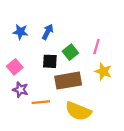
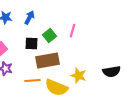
yellow star: (103, 71) -> (78, 76), moved
orange line: (41, 102) -> (32, 81), moved

